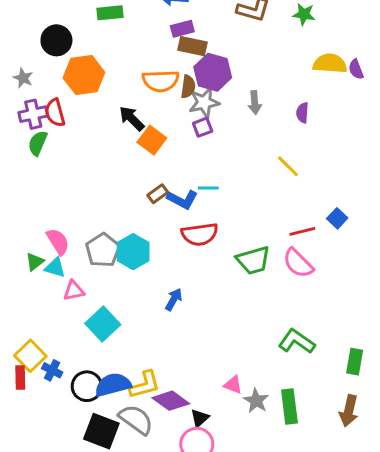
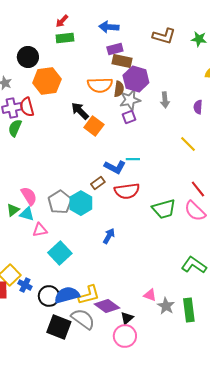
brown rectangle: (158, 194) -> (98, 183), moved
red line: (302, 231) -> (198, 189), turned 66

